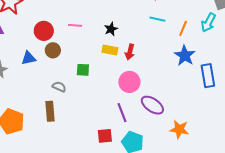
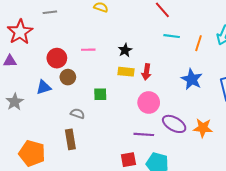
blue star: (185, 56) -> (192, 79), moved
purple line: (122, 113) -> (144, 134), turned -60
orange star: (179, 129) -> (203, 128), moved

